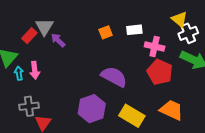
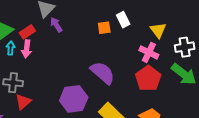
yellow triangle: (179, 19) -> (158, 30), moved
white rectangle: (134, 30) -> (123, 20), moved, turned 56
red rectangle: (29, 36) -> (27, 32), moved

